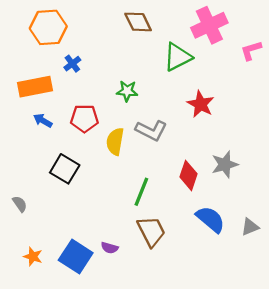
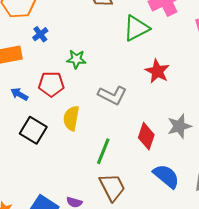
green star: (127, 91) -> (76, 59), moved
blue arrow: (43, 121) -> (19, 94), moved
yellow semicircle: (115, 141) -> (71, 118), moved

